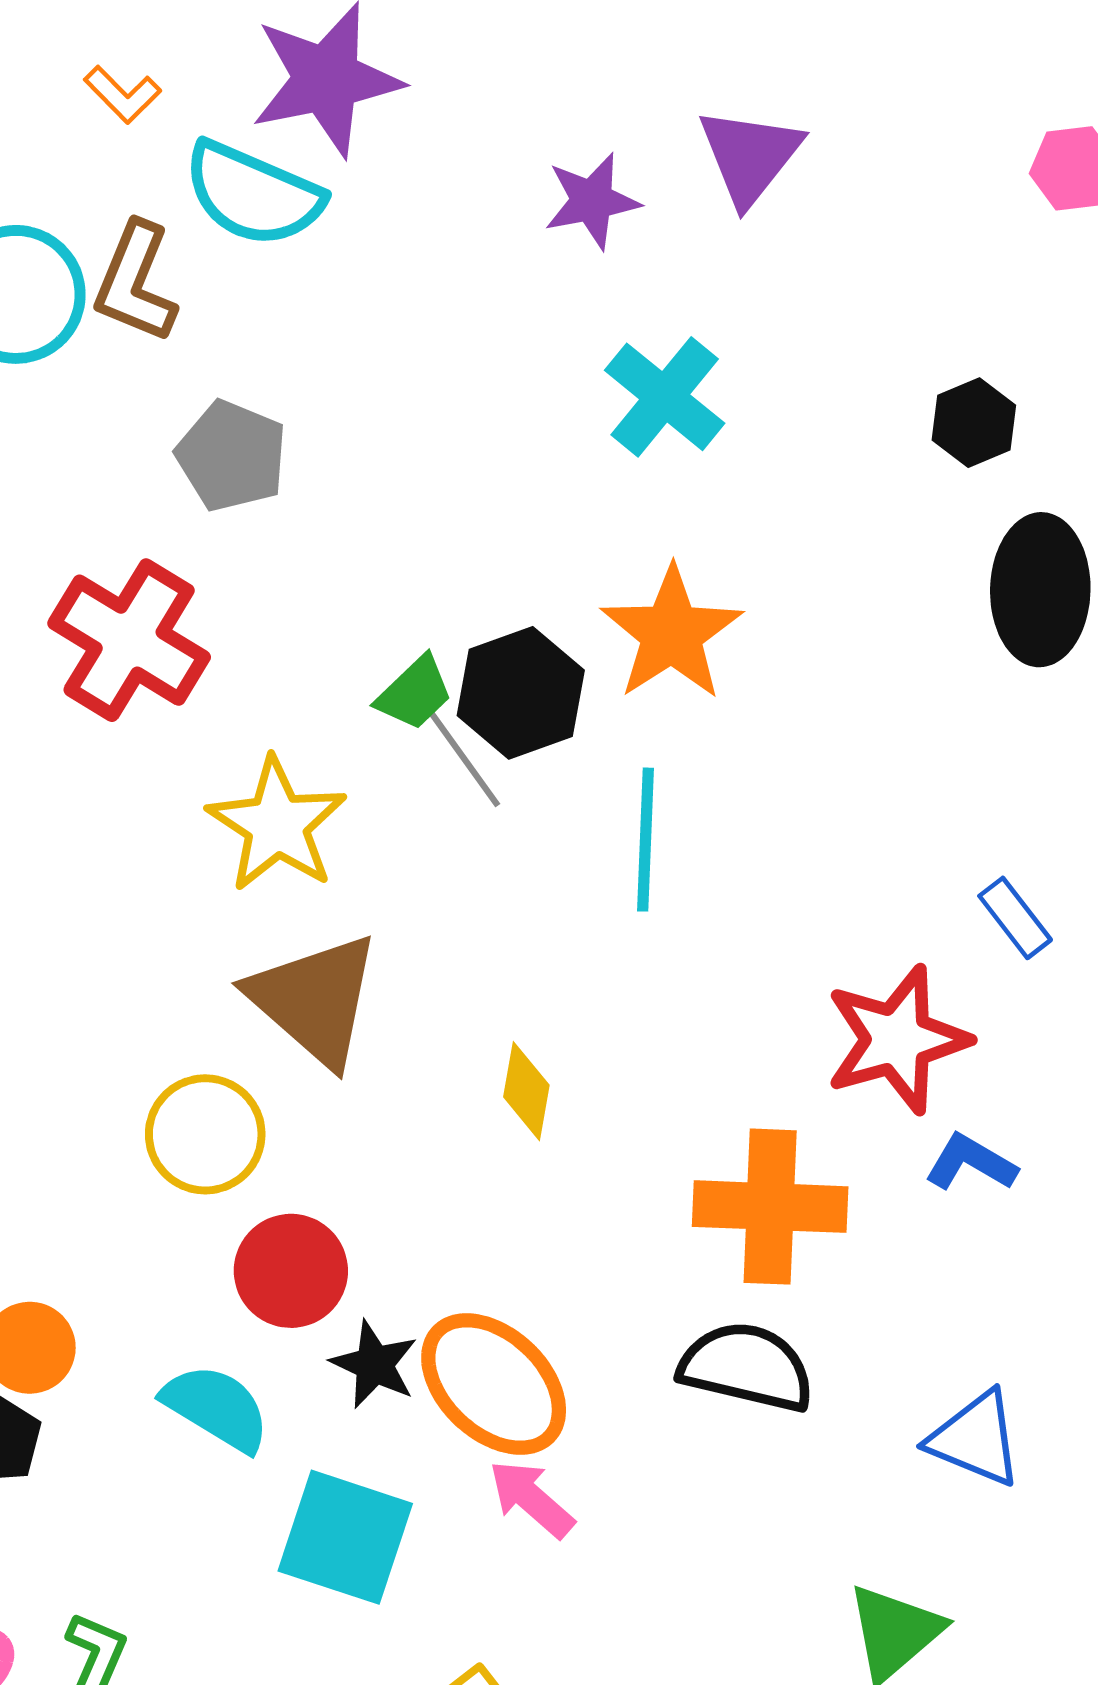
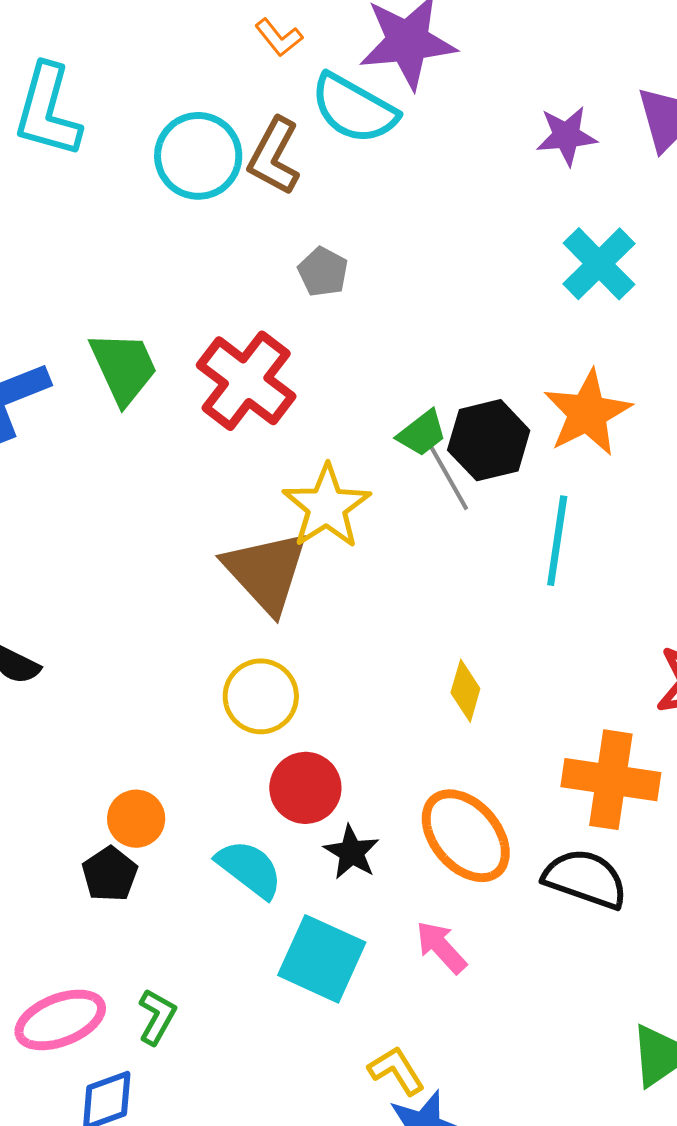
gray pentagon: (232, 456) -> (323, 272), size x0.7
brown triangle: (314, 1000) -> (266, 572), moved
orange ellipse: (494, 1384) -> (466, 836), moved

